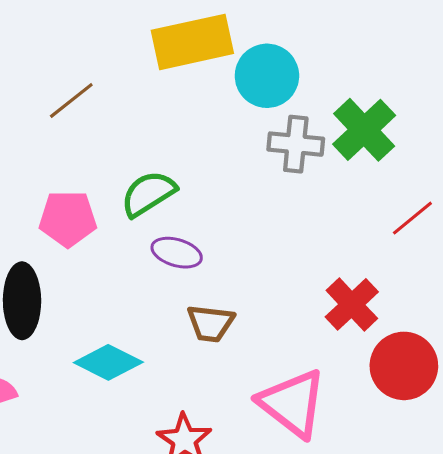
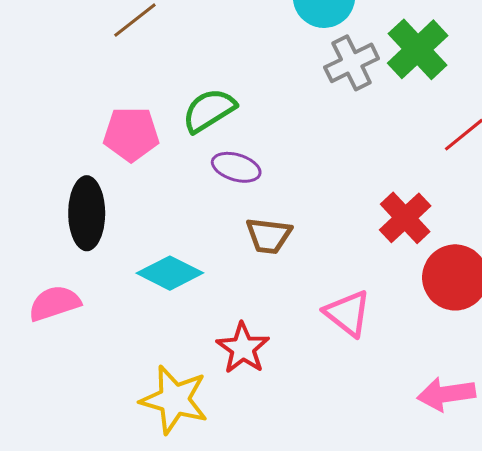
gray cross: (296, 144) -> (352, 63), turned -32
pink triangle: (292, 403) -> (348, 313), size x0.7

